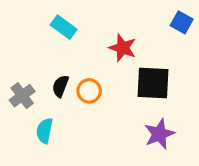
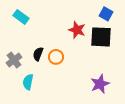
blue square: (182, 22) -> (106, 14), moved
cyan rectangle: (64, 27) -> (21, 17), moved
black square: (153, 83) -> (101, 37), moved

